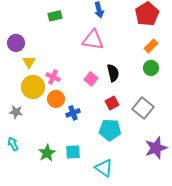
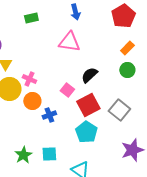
black semicircle: (113, 73) -> (89, 75), turned -120
pink square: (91, 79) -> (67, 90), moved
red square: (112, 103) -> (88, 105), size x1.6
cyan pentagon: (110, 130) -> (86, 132), turned 30

